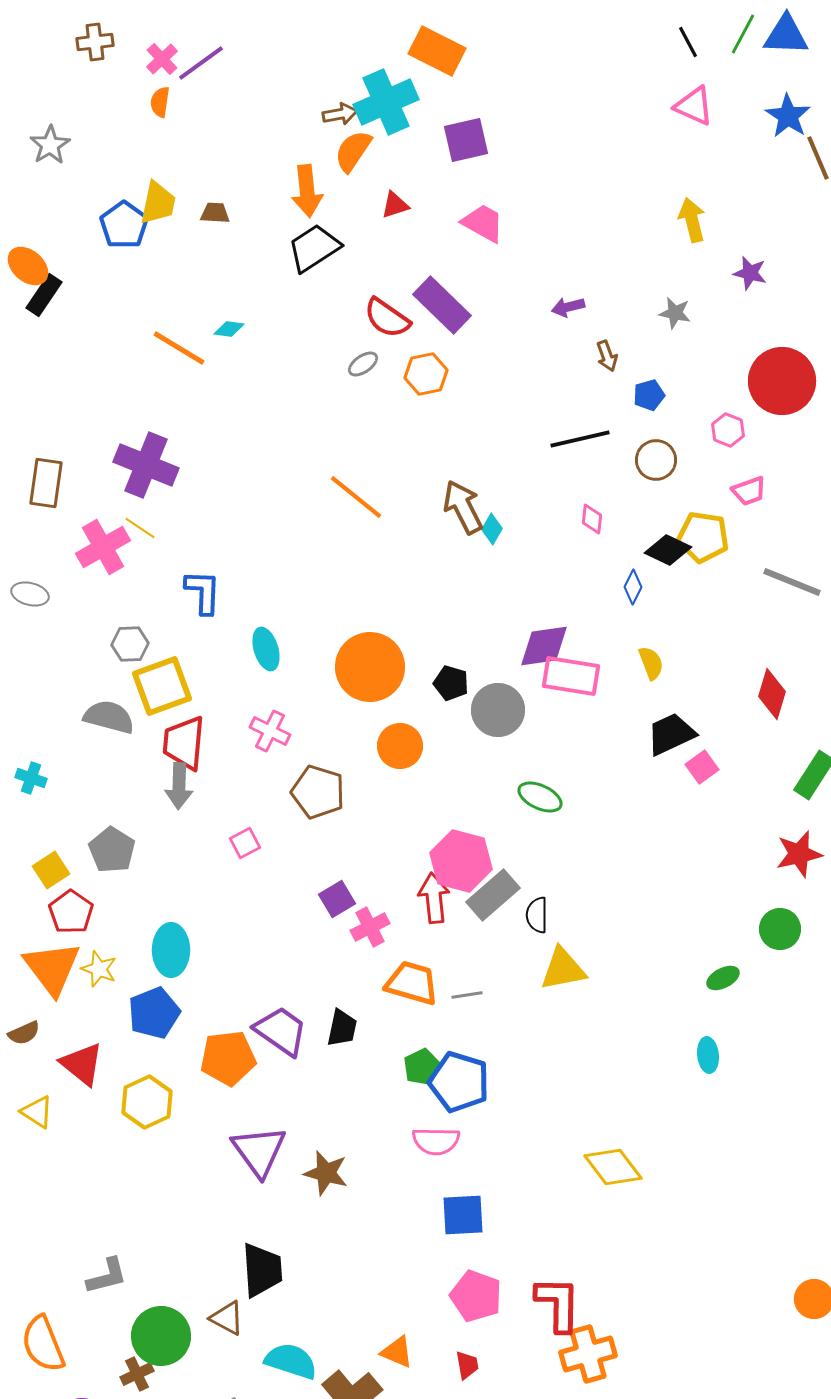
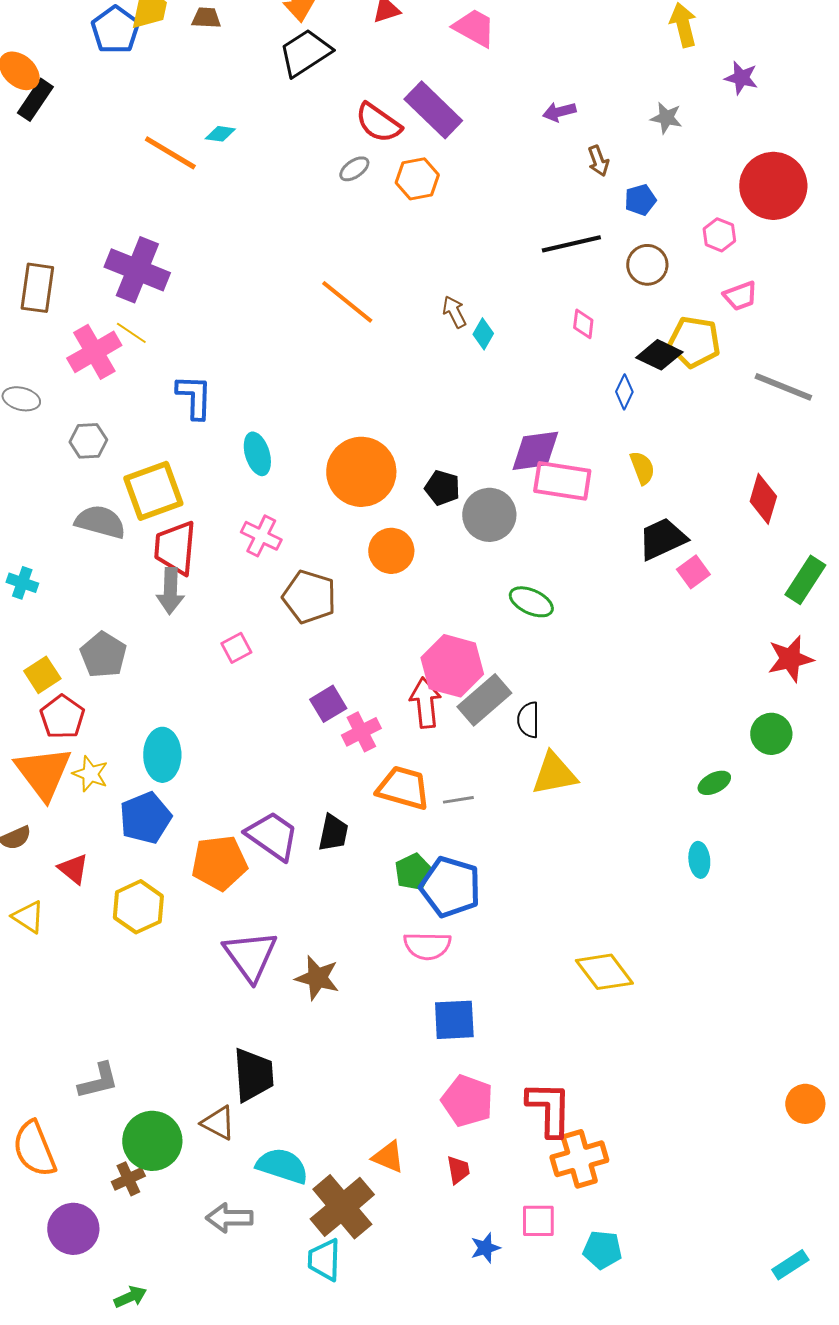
brown arrow: (463, 507) -> (454, 312), size x0.6
gray hexagon: (130, 644) -> (88, 441), moved
red triangle: (82, 1064) -> (73, 869), size x0.7

